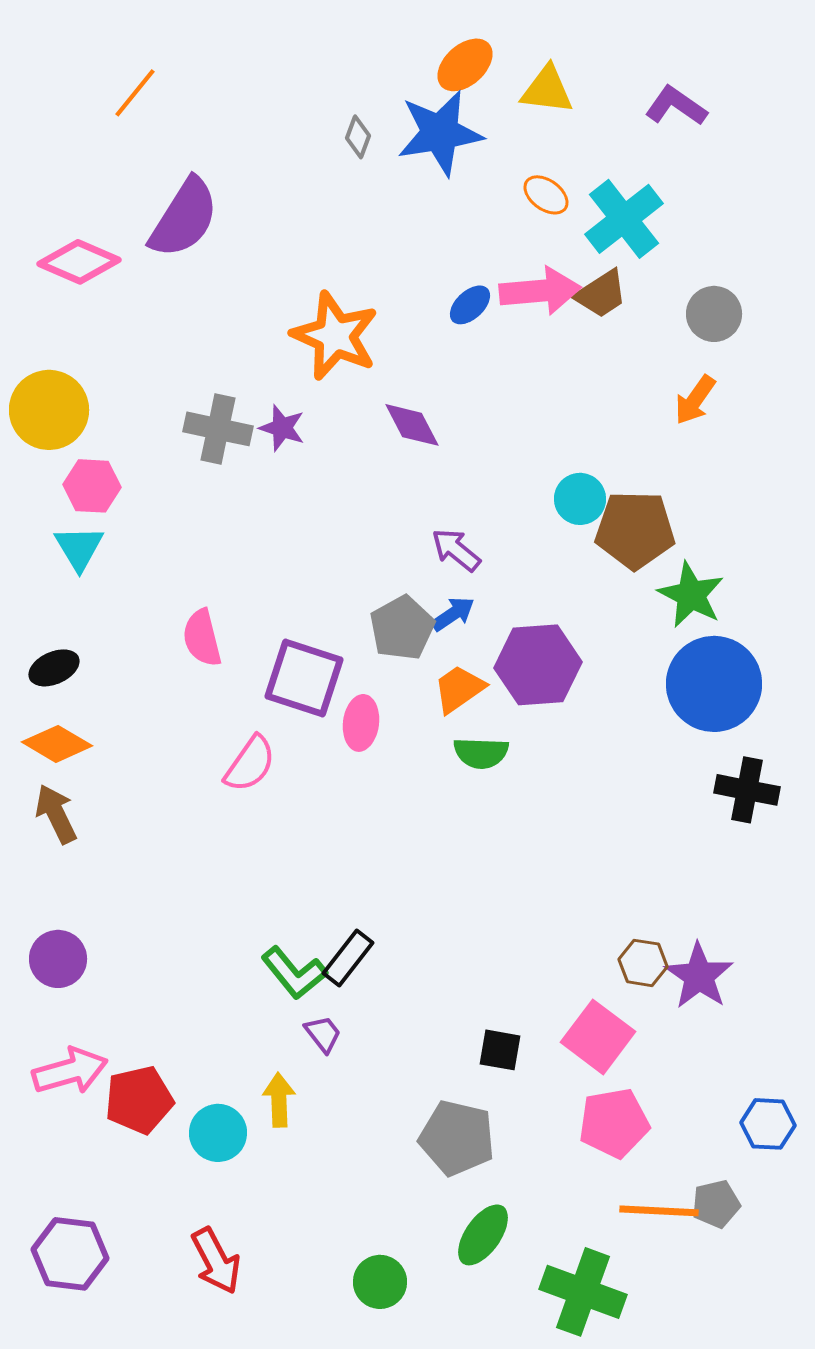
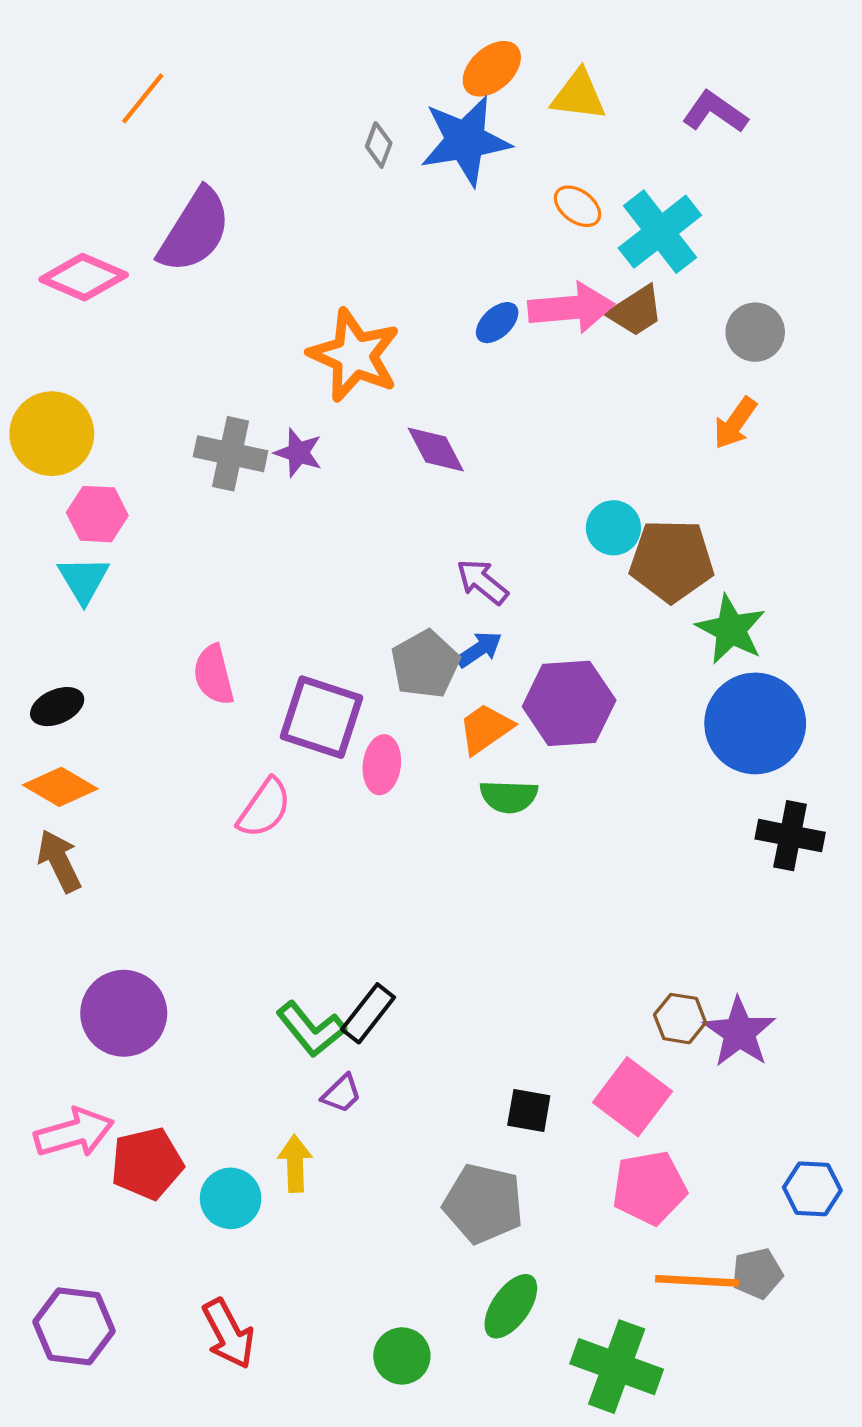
purple circle: (58, 959) -> (124, 1013), moved, size x1.4
purple trapezoid: (323, 1034) -> (342, 1094), turned 84

